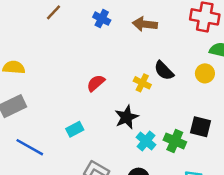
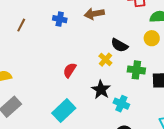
yellow cross: (142, 83) -> (105, 60), turned 32
cyan rectangle: (75, 129) -> (64, 111), size x1.6
green cross: (175, 141) -> (136, 70), moved

